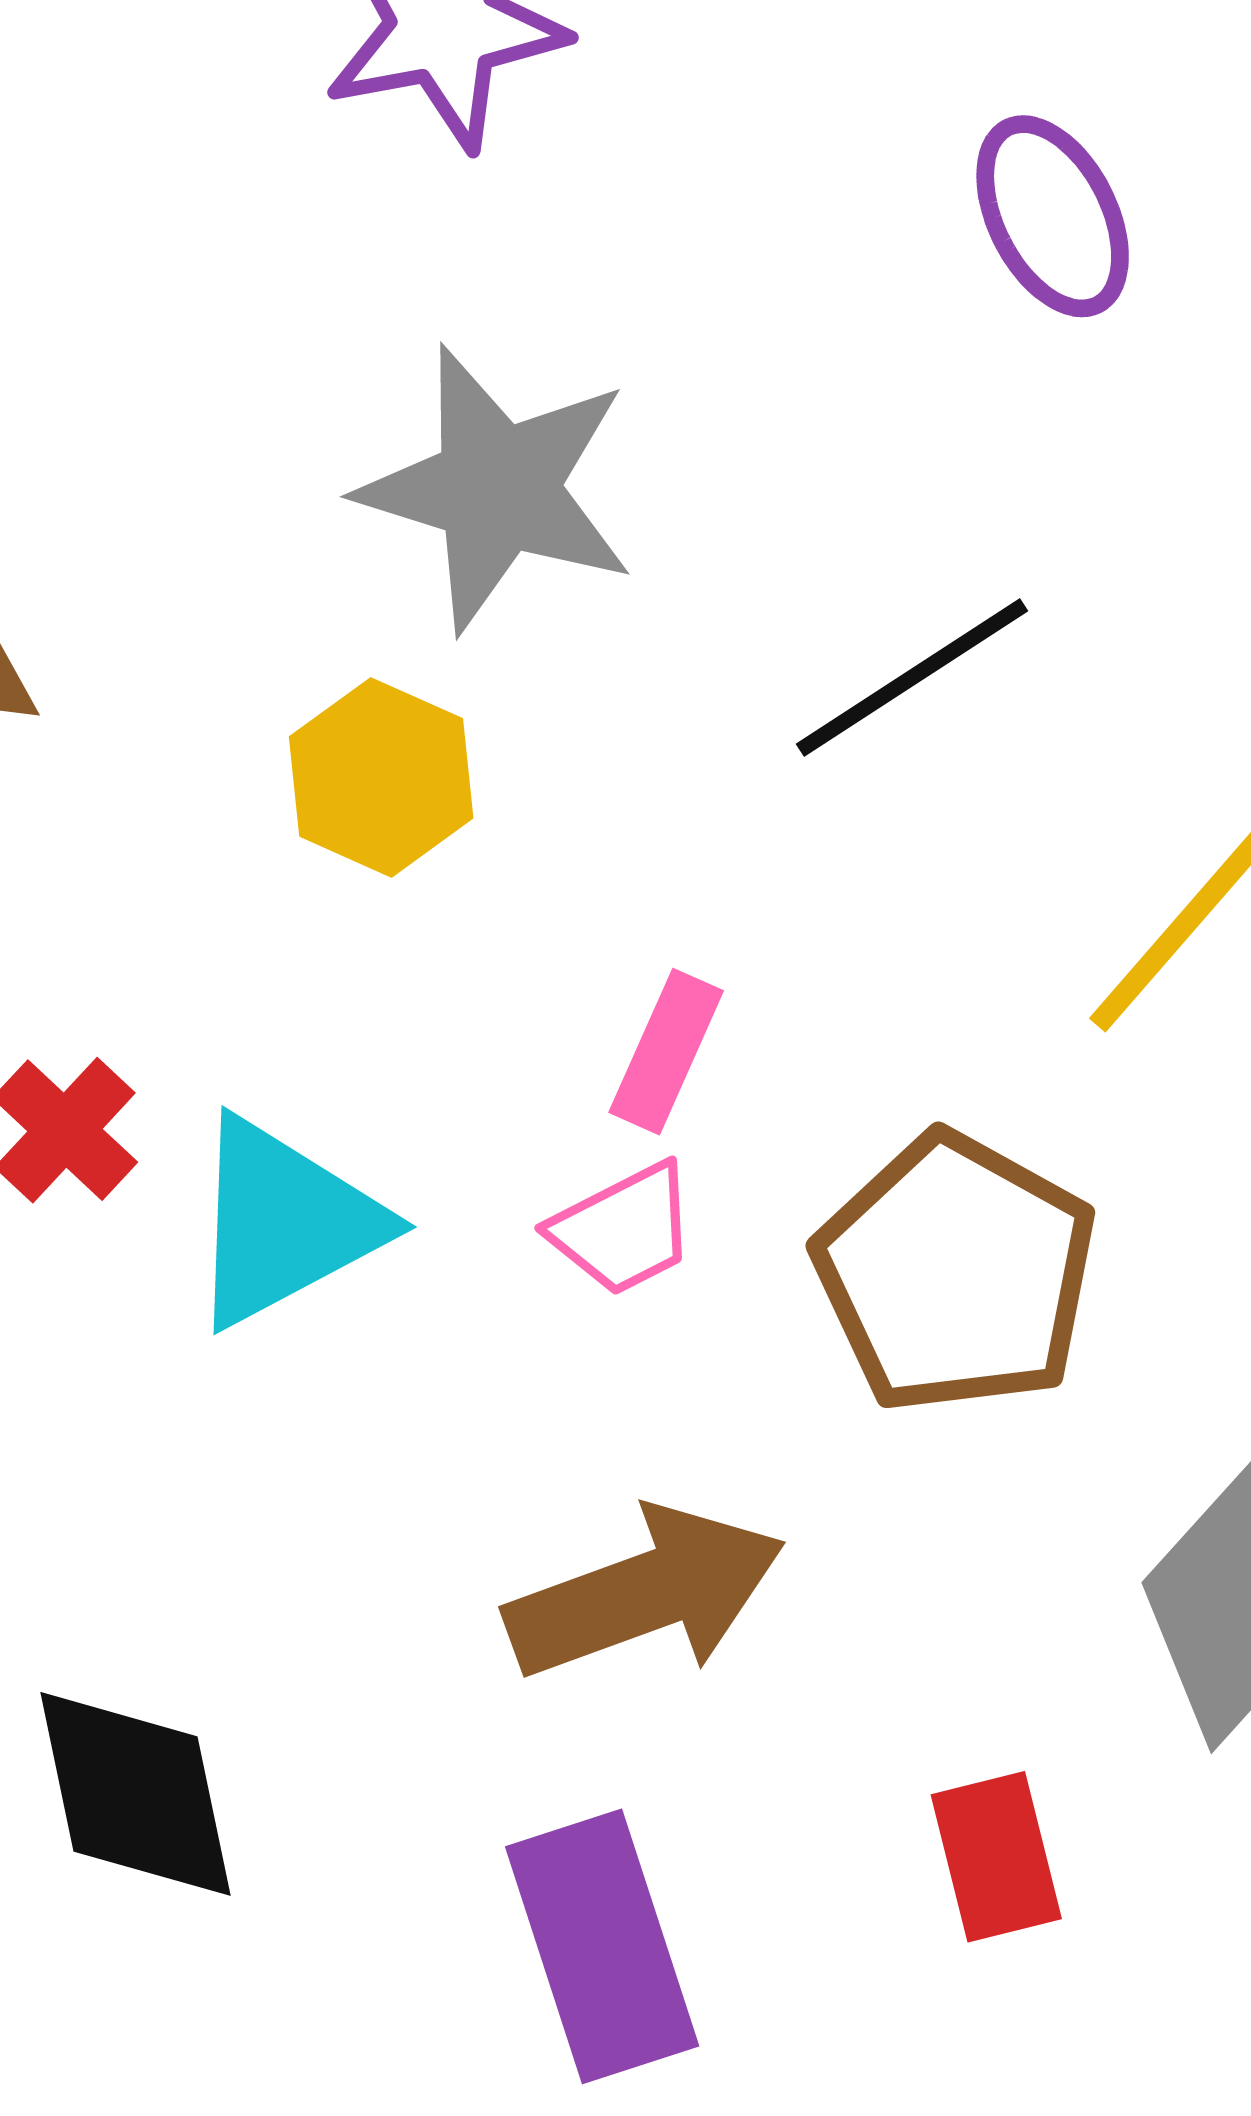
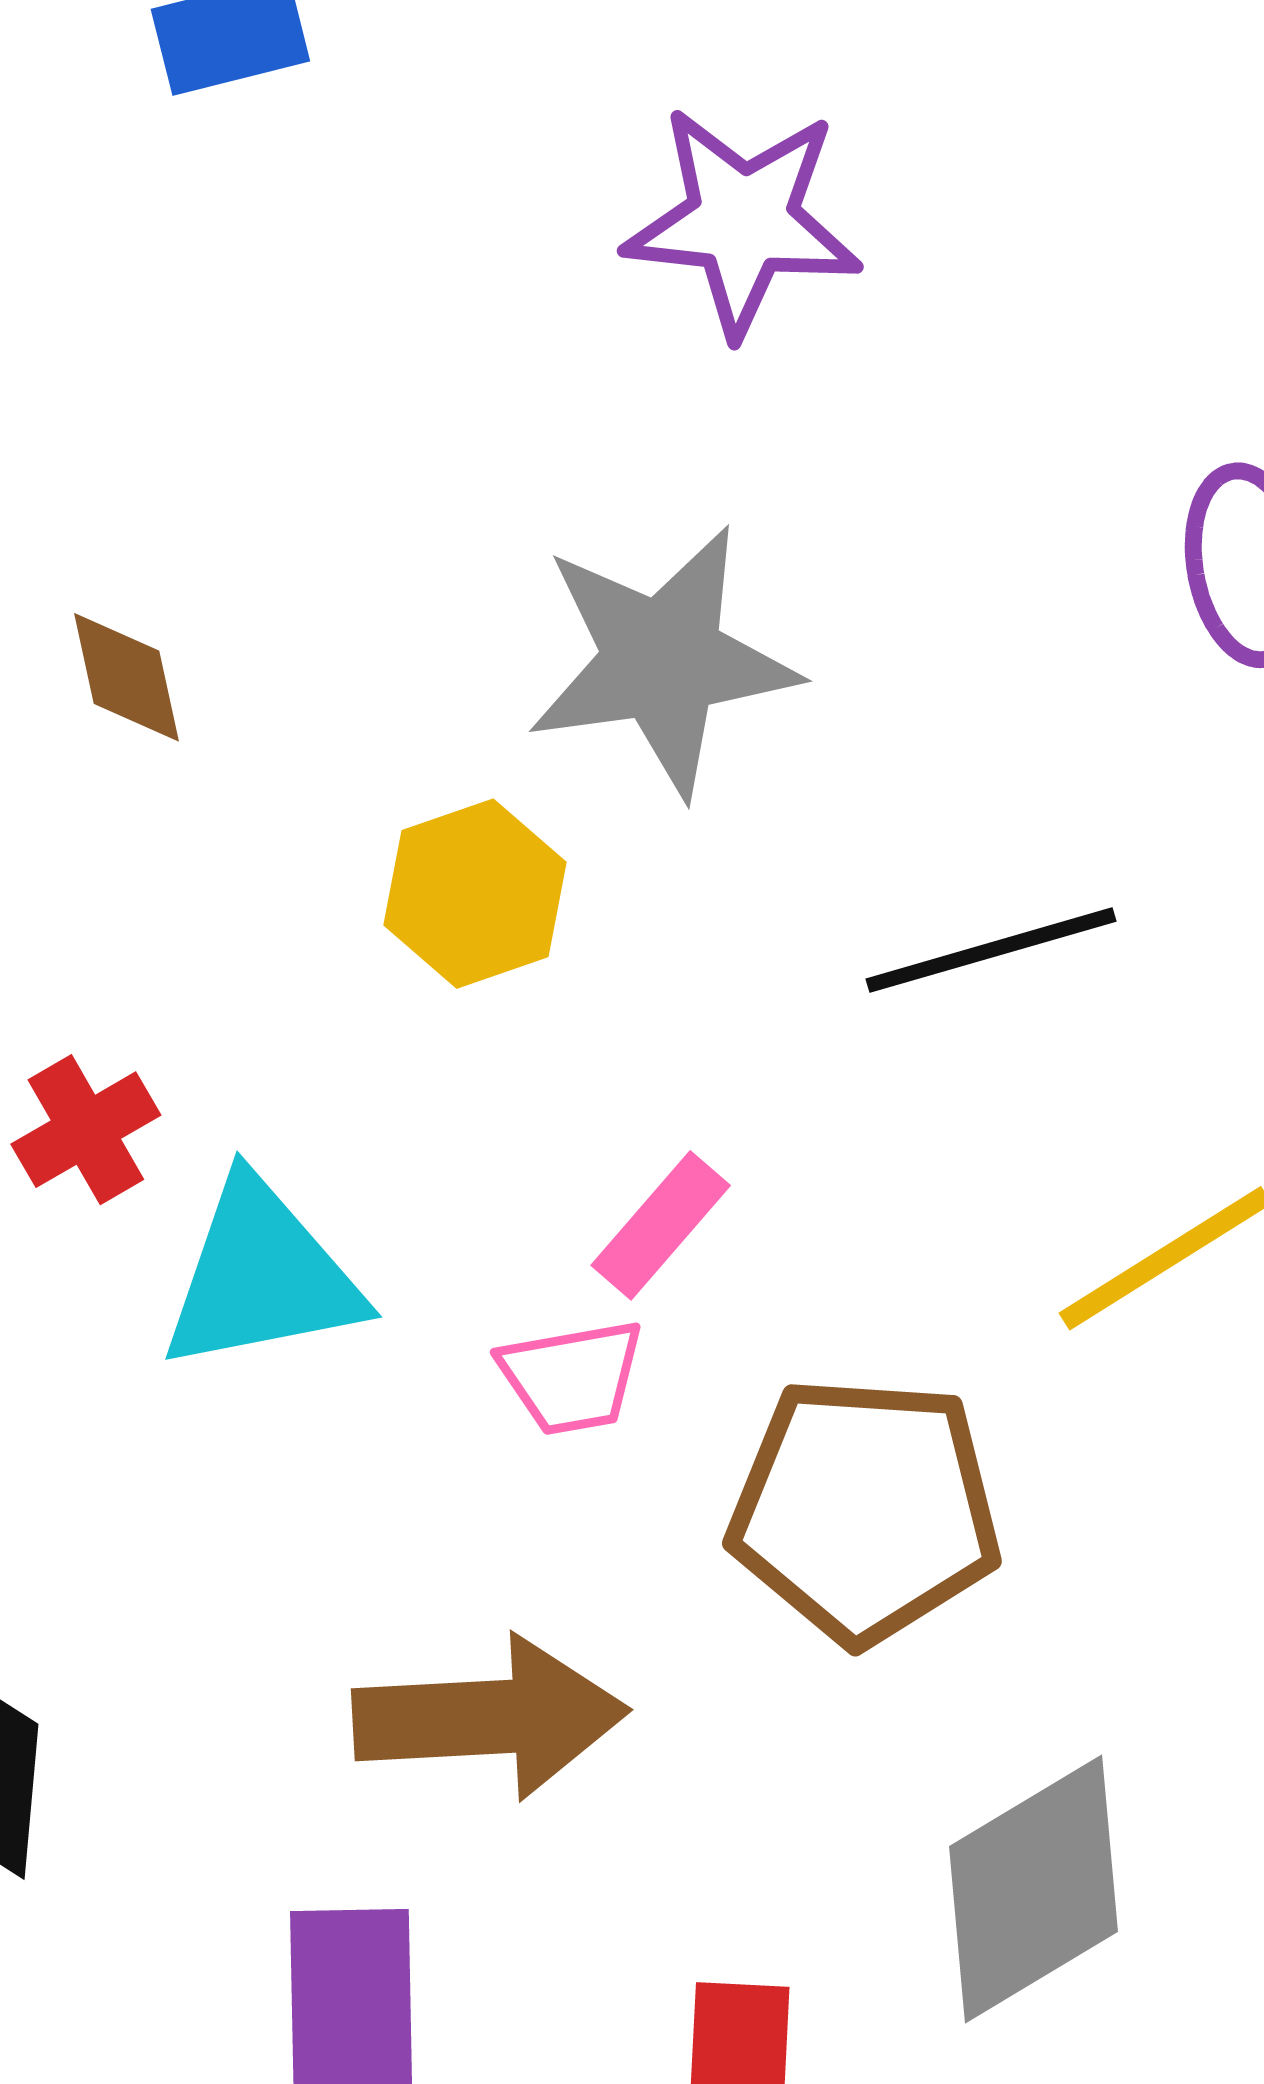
gray star: (497, 489) -> (662, 661), turned 30
brown pentagon: (956, 1273) -> (865, 1510), turned 30

